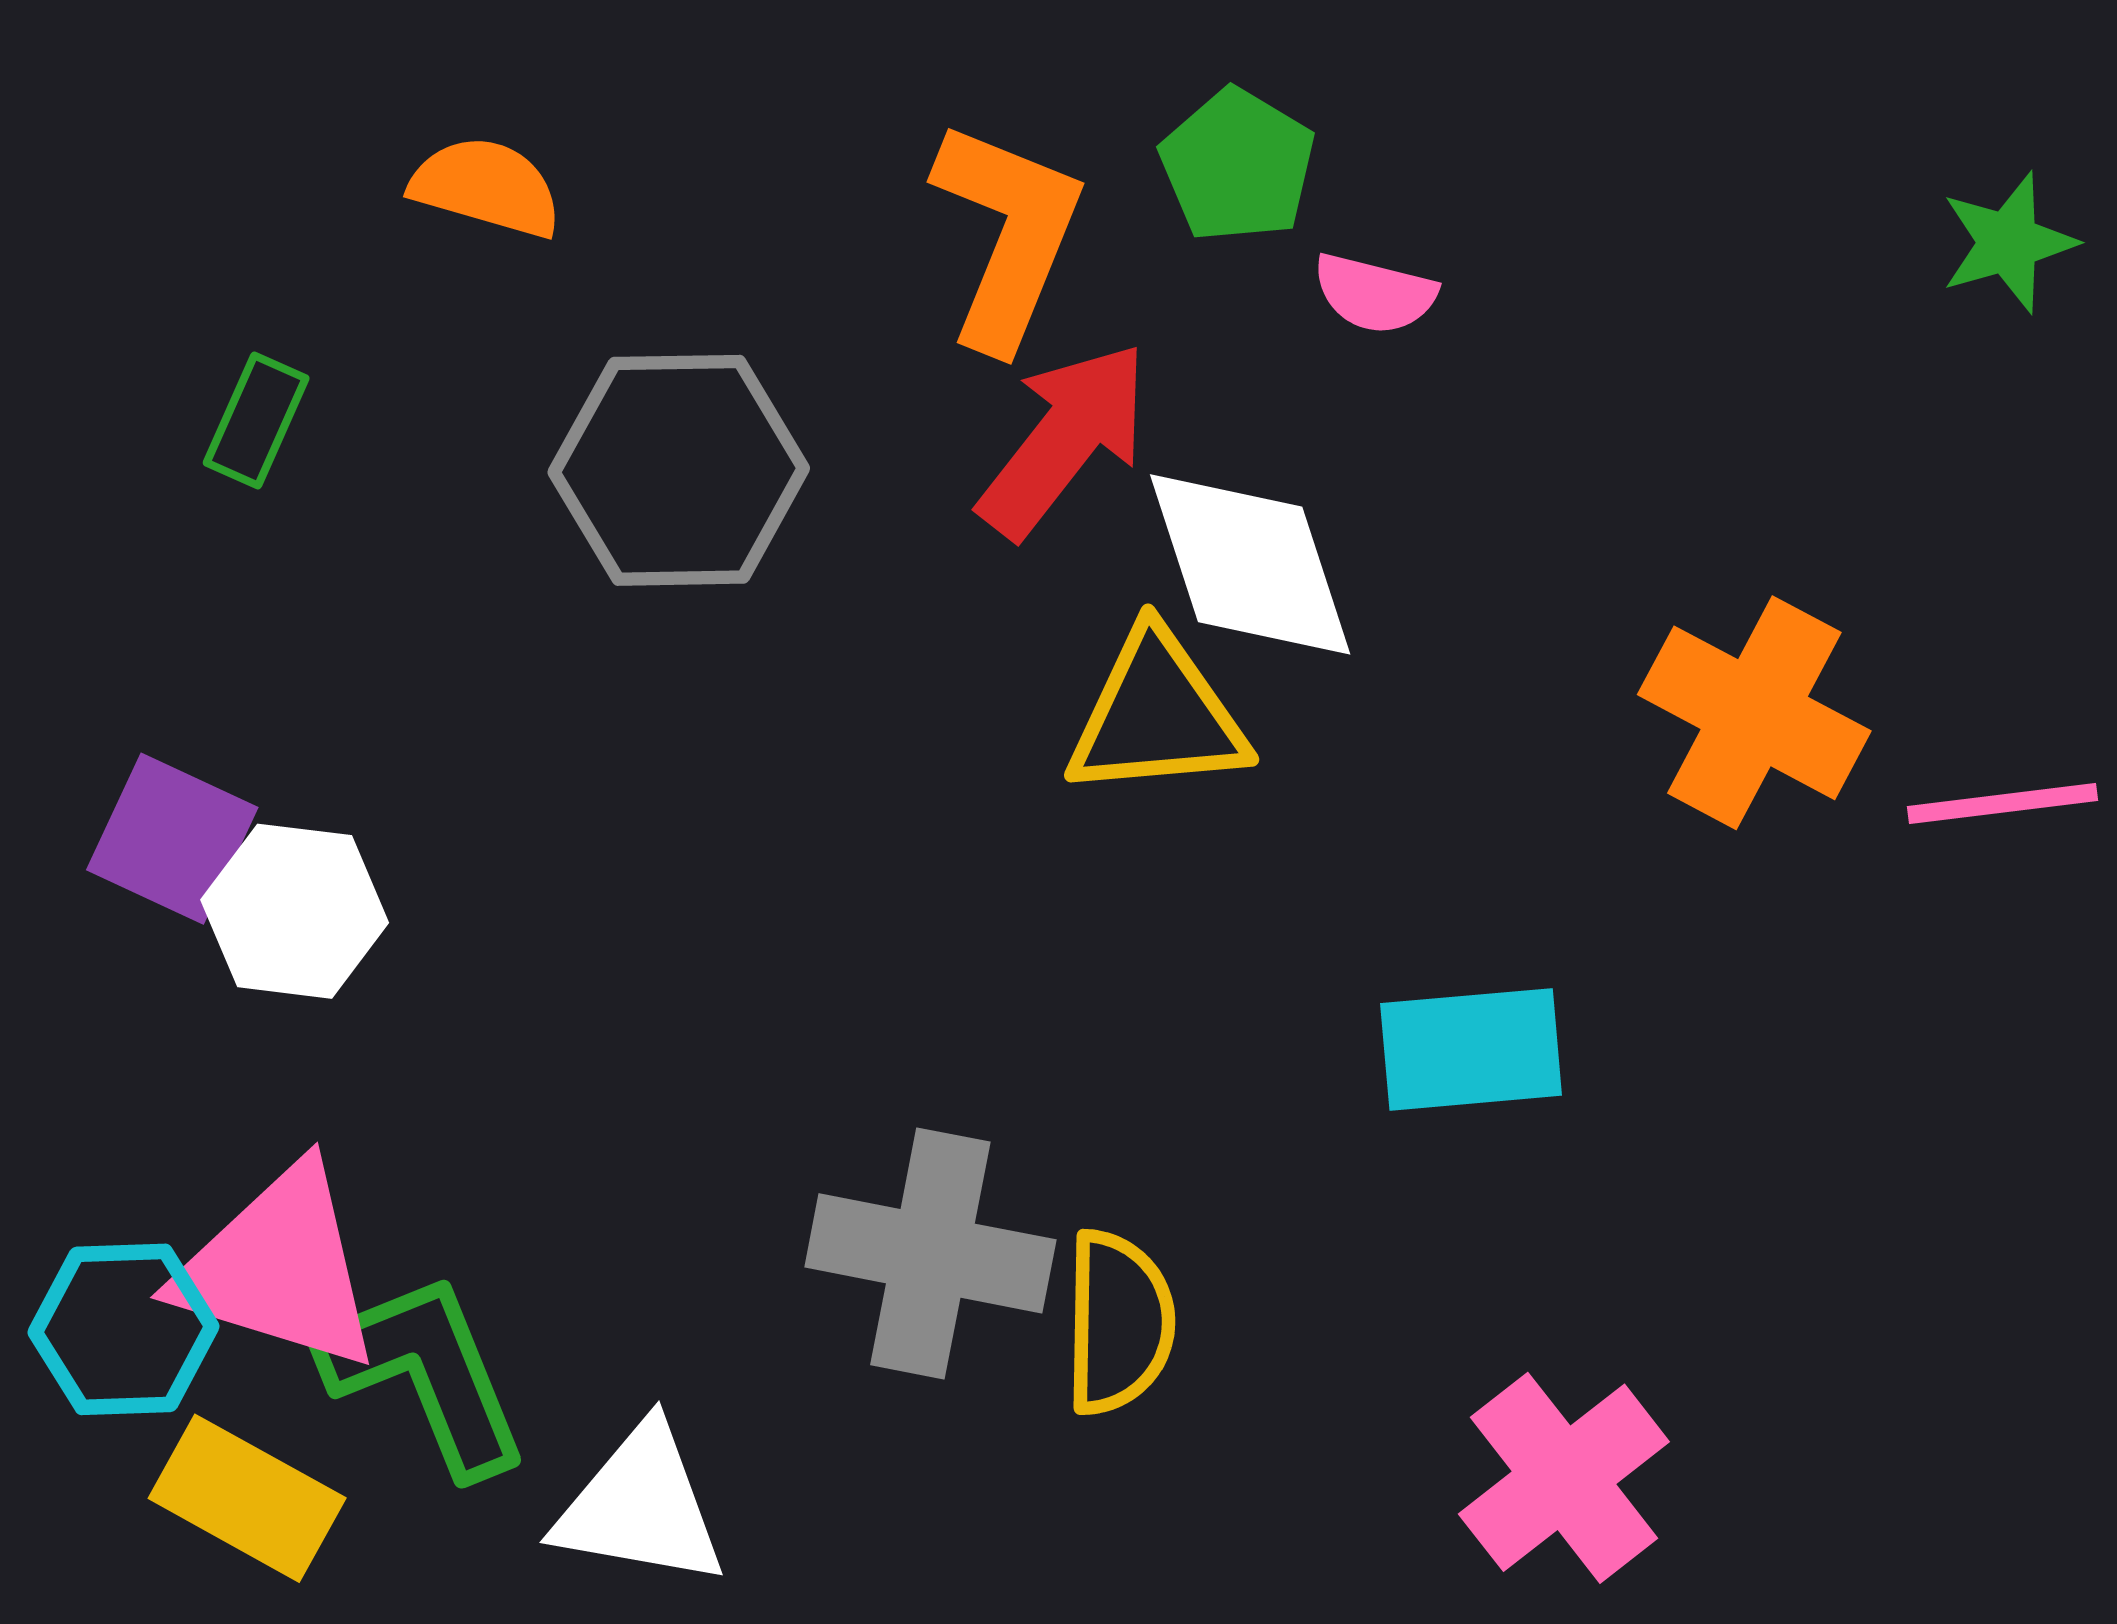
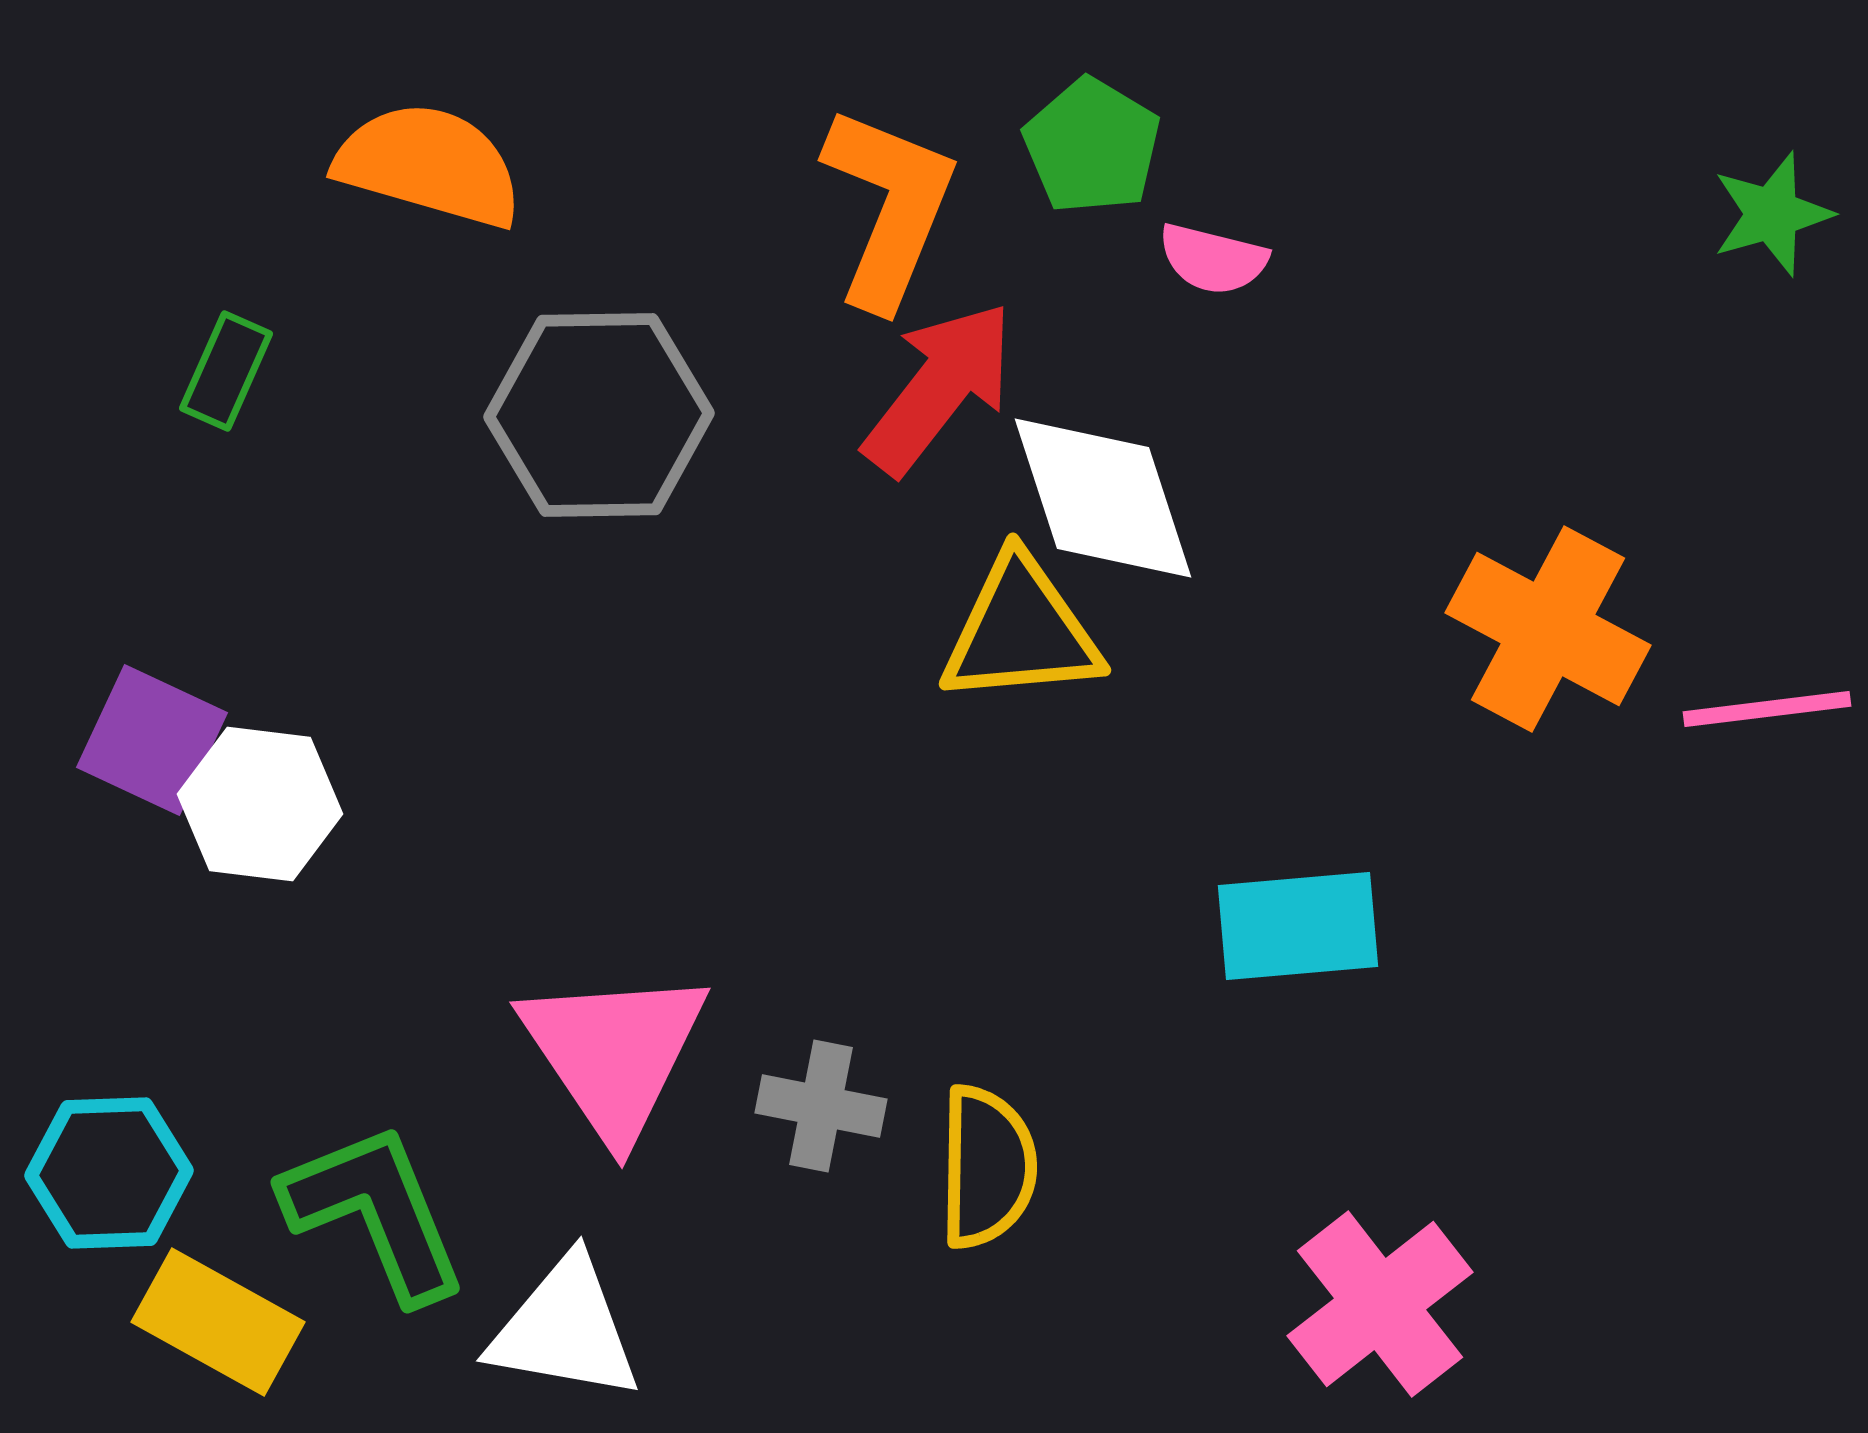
orange semicircle: (486, 187) -> (429, 165), size x1.4
gray cross: (930, 1253) -> (821, 1106), size x0.6
pink triangle: (279, 1268) -> (614, 1053), moved, turned 39

